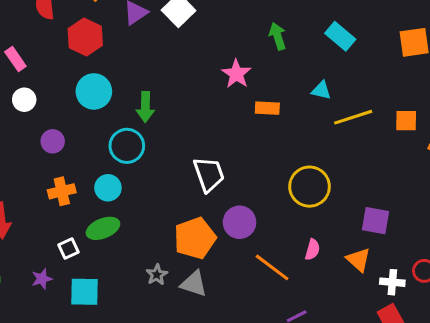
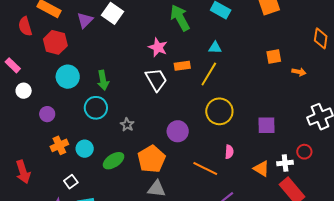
green arrow: (278, 36) -> (180, 18), size x1.5
yellow line: (353, 117) -> (209, 74), moved, turned -30
white trapezoid: (209, 174) -> (156, 80), moved
cyan circle: (108, 188) -> (85, 149), moved
purple circle: (240, 222) -> (178, 131), moved
green ellipse: (103, 228) -> (114, 161), moved
orange triangle: (358, 260) -> (261, 169), moved
gray star: (157, 275) -> (127, 125), moved

